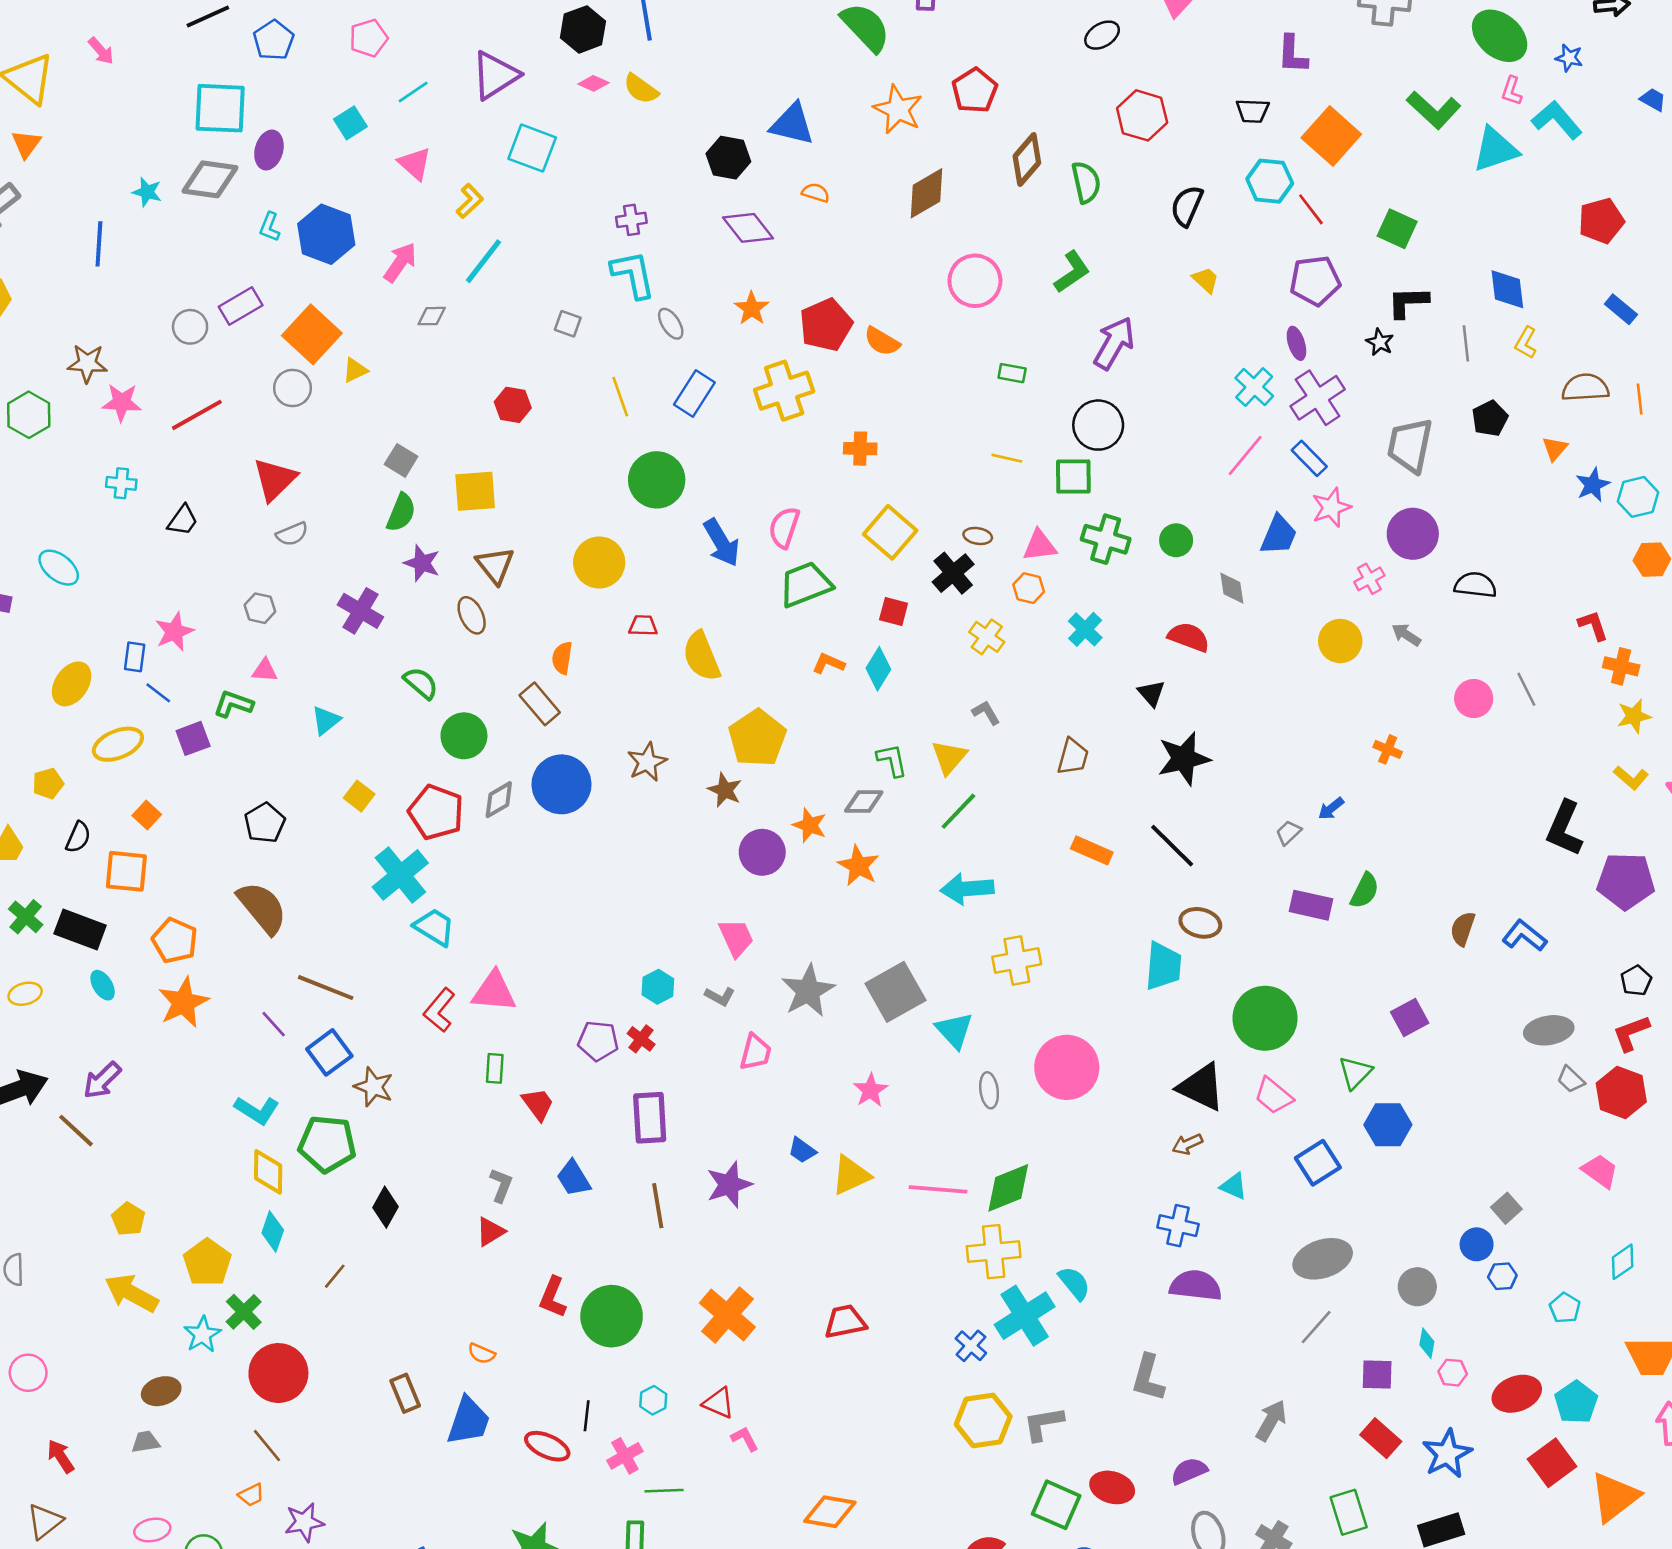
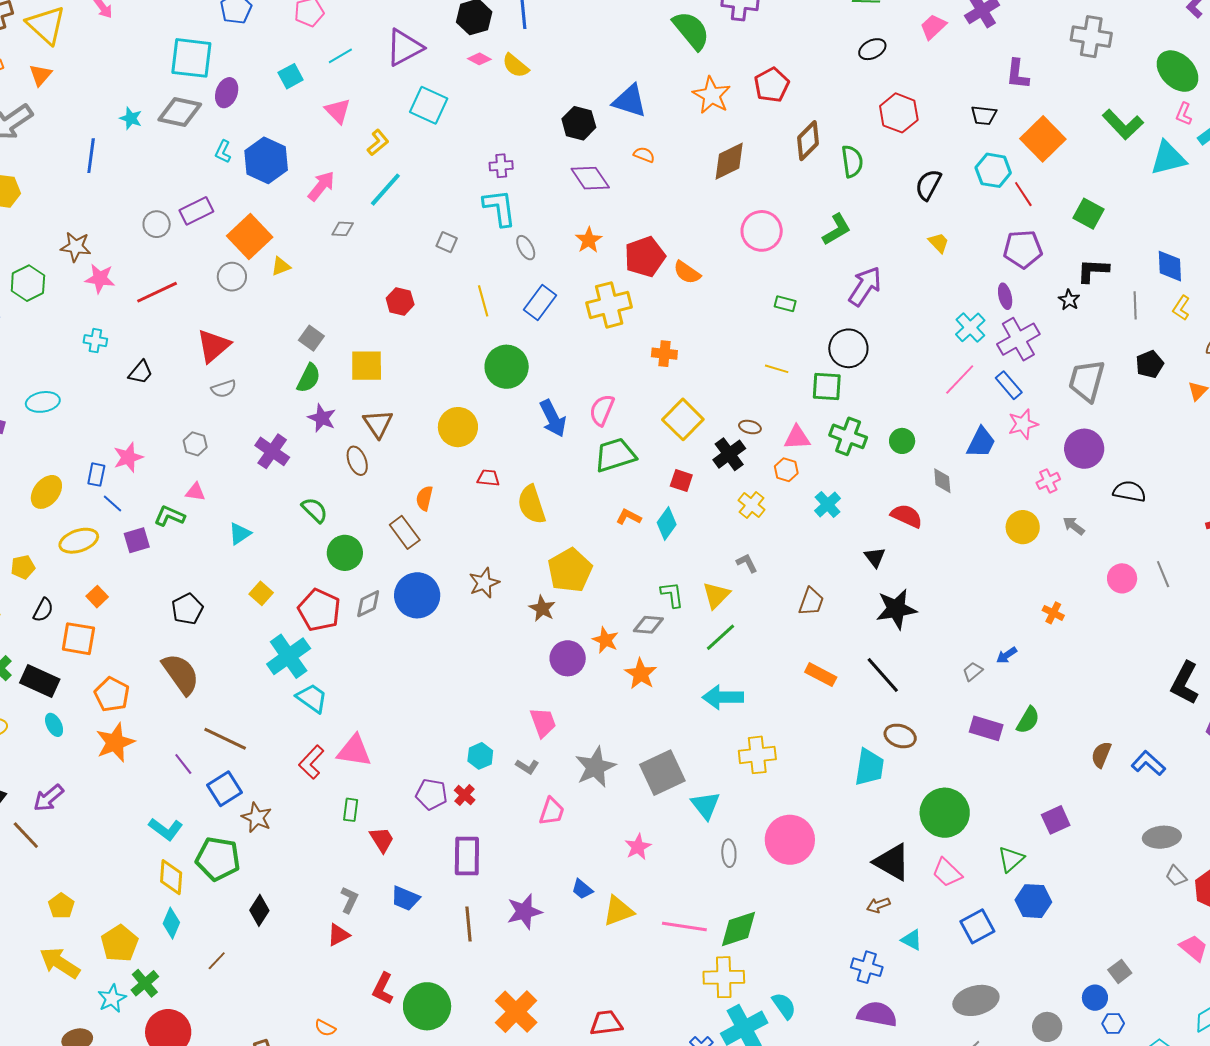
cyan ellipse: (59, 568) -> (43, 402), turned -52
blue trapezoid: (574, 1178) -> (405, 898), turned -40

